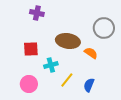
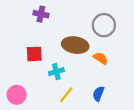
gray circle: (104, 28) -> (104, 25), moved
yellow line: (67, 80) -> (66, 95), moved
pink circle: (29, 84) -> (17, 95), moved

